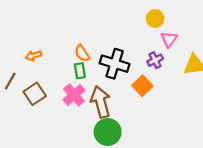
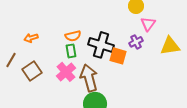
orange semicircle: (82, 53) -> (73, 36), turned -70
orange square: (142, 86) -> (118, 56), moved, turned -30

